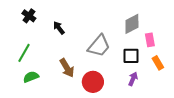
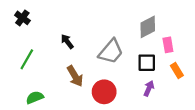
black cross: (29, 16) -> (22, 18), moved
black arrow: (59, 28) -> (67, 41), moved
green semicircle: (31, 77) -> (35, 97), moved

